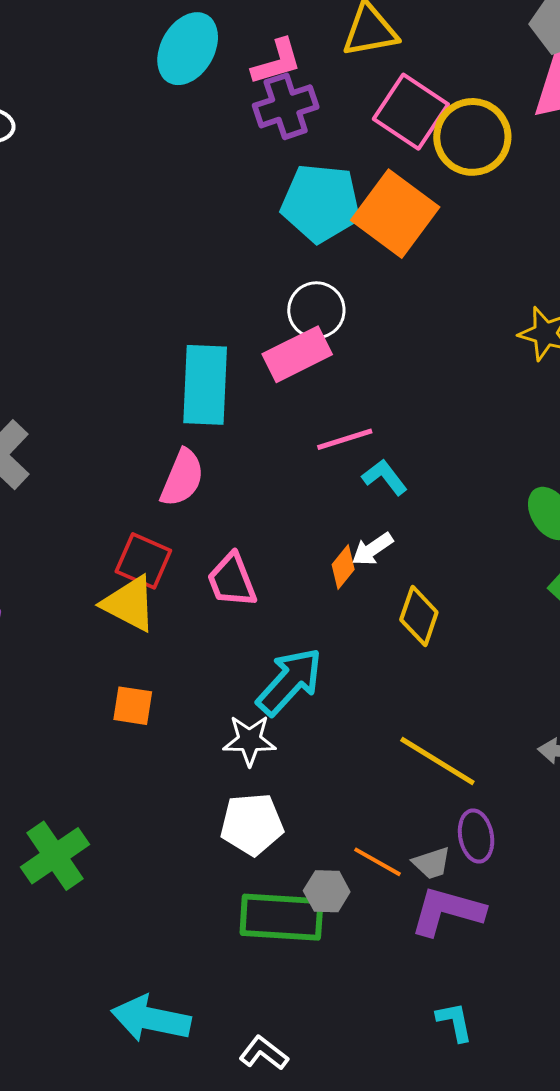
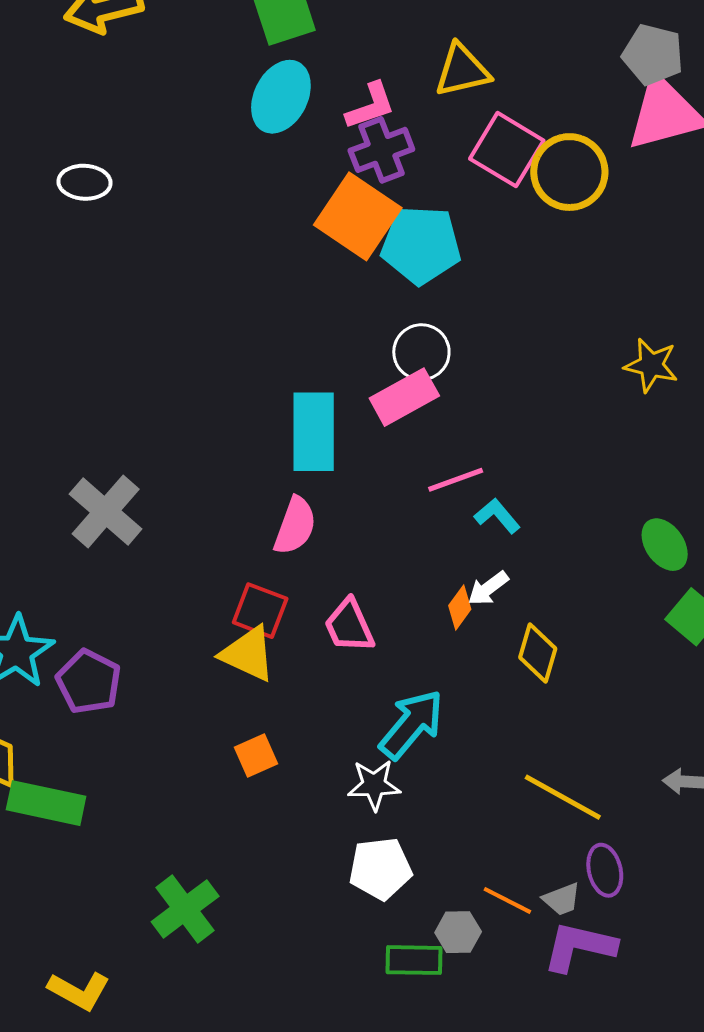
orange square: (395, 214) -> (358, 216), moved
orange square: (133, 706) -> (256, 756), turned -30
green rectangle: (281, 917) -> (414, 960), size x0.7

